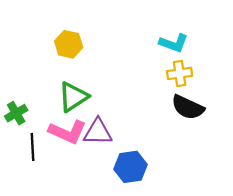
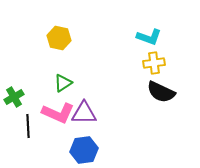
green triangle: (73, 97) -> (63, 83), size x0.7
blue hexagon: (131, 167) -> (84, 150), moved

